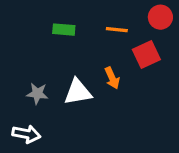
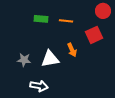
orange line: (117, 30) -> (66, 21), moved
white arrow: (26, 134) -> (39, 86), moved

